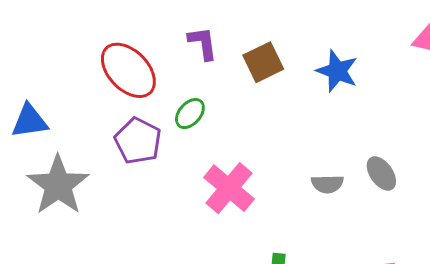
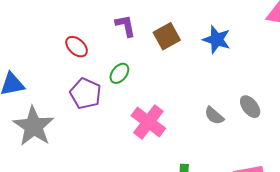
red ellipse: (128, 70) -> (77, 47), size x0.6
gray semicircle: (327, 184) -> (214, 116), turned 45

